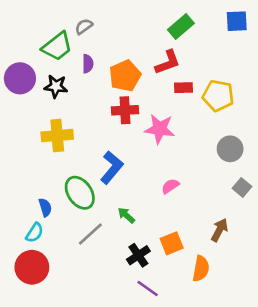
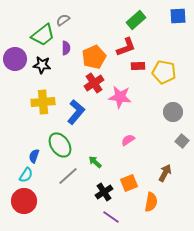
red cross: (125, 110) -> (94, 83), turned -30
blue L-shape: (112, 167) -> (76, 112), moved
blue semicircle: (45, 207) -> (34, 156), turned -144

